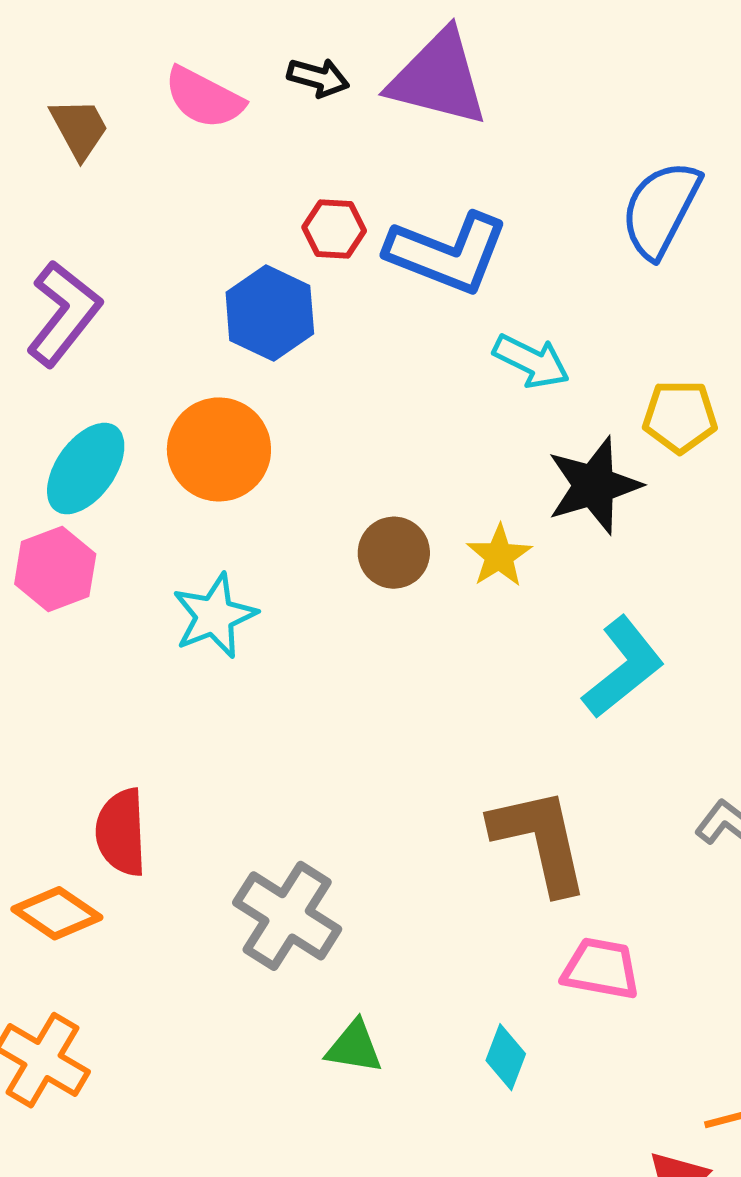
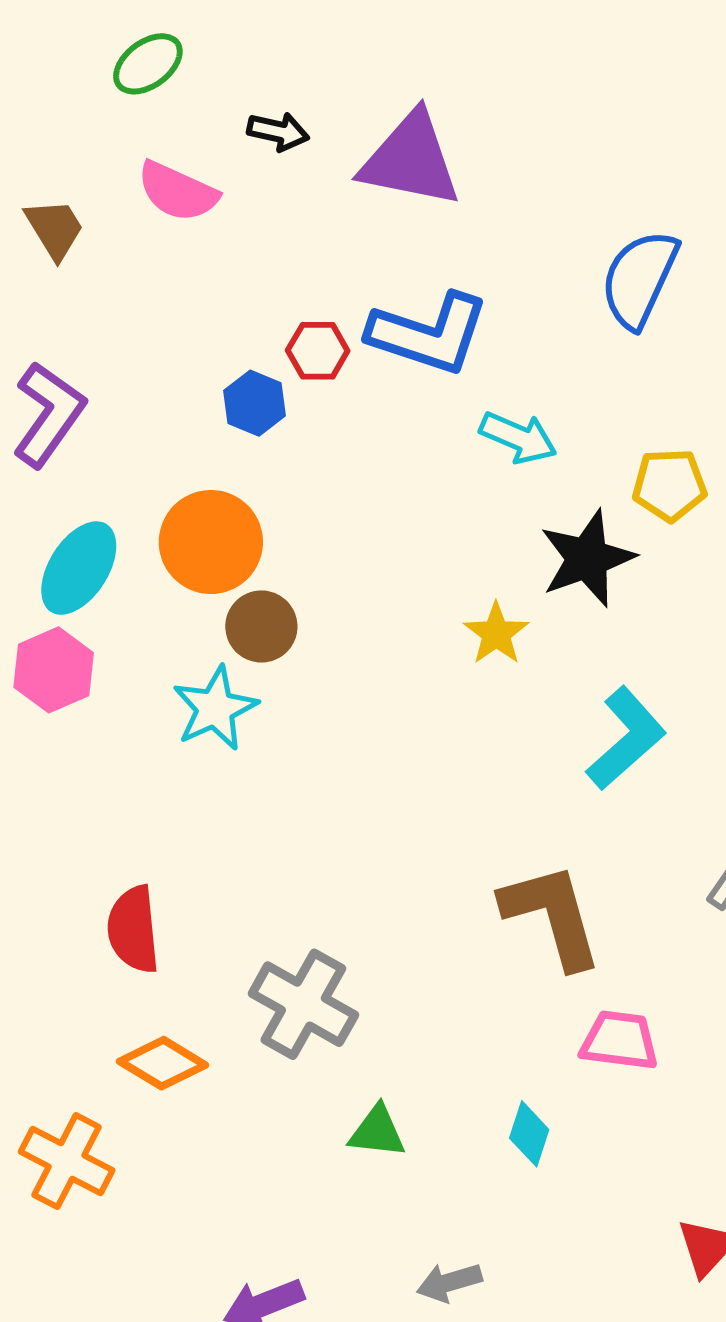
black arrow: (318, 78) -> (278, 131), moved
red hexagon: (334, 229) -> (318, 351), moved
blue hexagon: (270, 313) -> (255, 403), size x0.7
brown circle: (394, 553) -> (261, 626), moved
orange diamond: (57, 913) -> (163, 1063), moved

